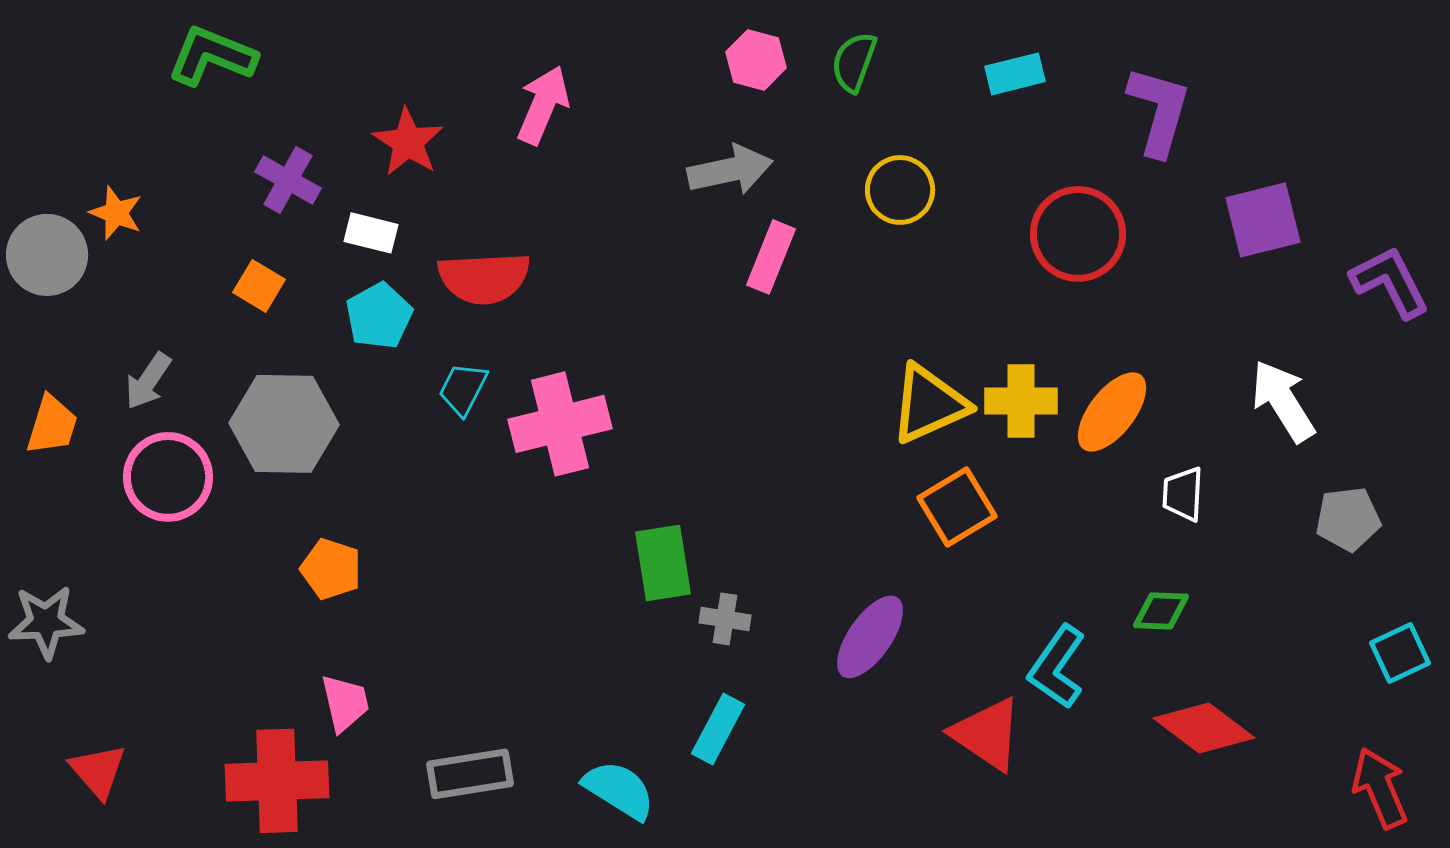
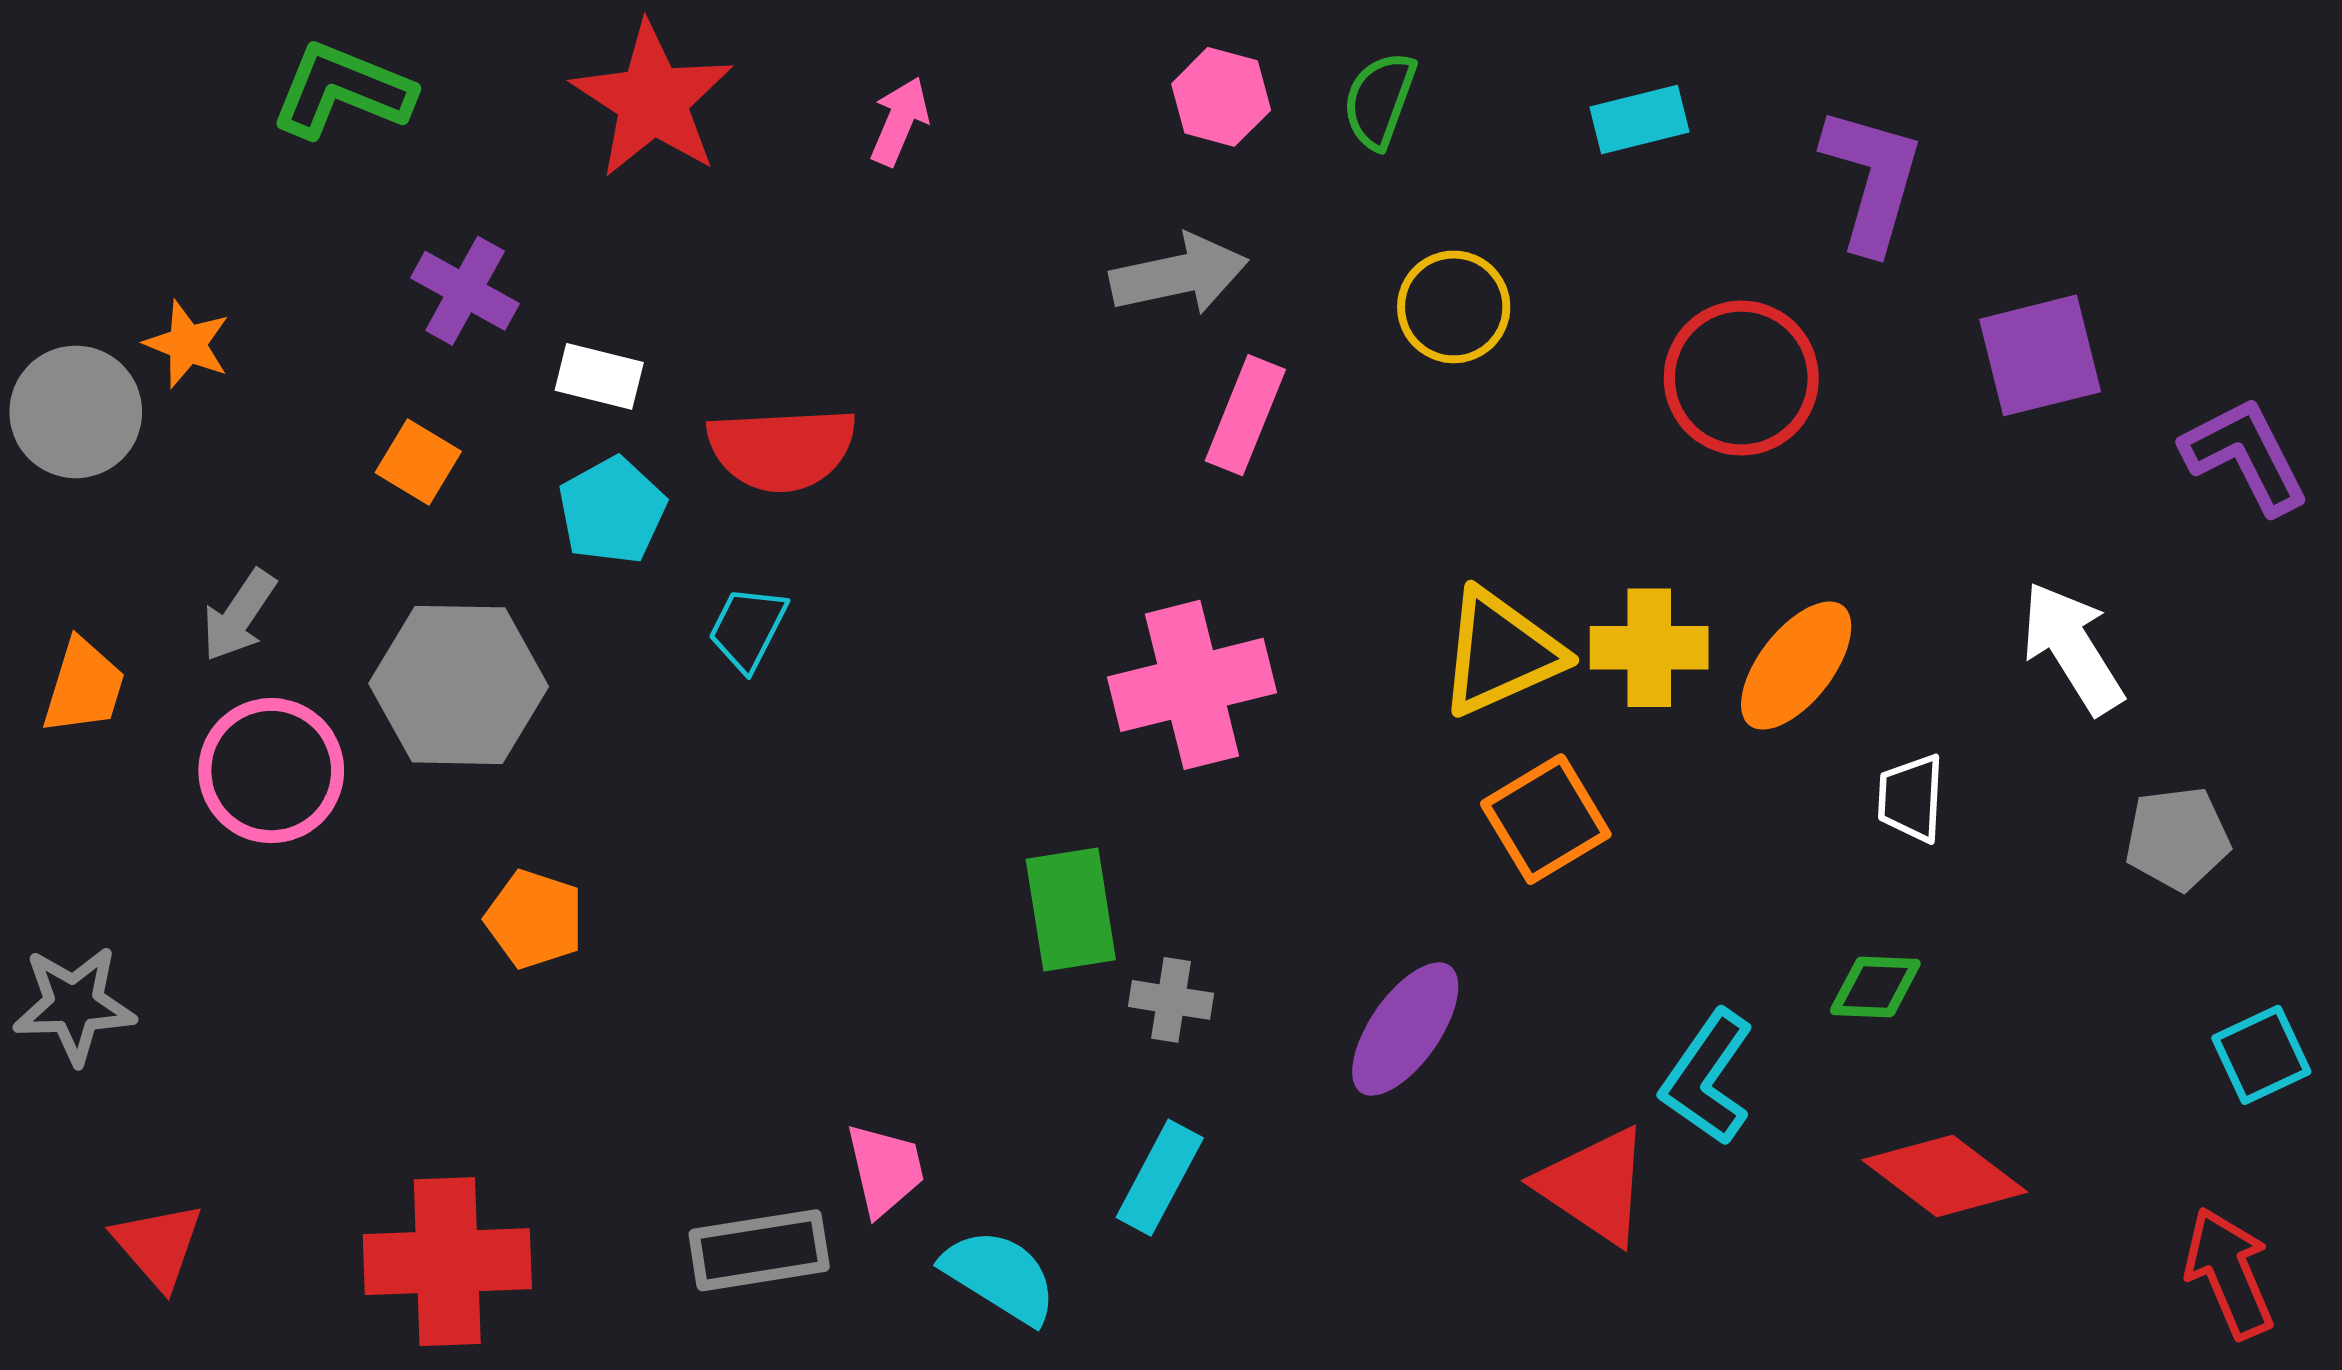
pink arrow: (543, 105) -> (900, 121), moved, size x0.7
red star: (408, 142) -> (652, 100), moved, size x1.4
pink cross: (560, 424) -> (1192, 685), moved
pink trapezoid: (345, 703) -> (885, 1170), moved

